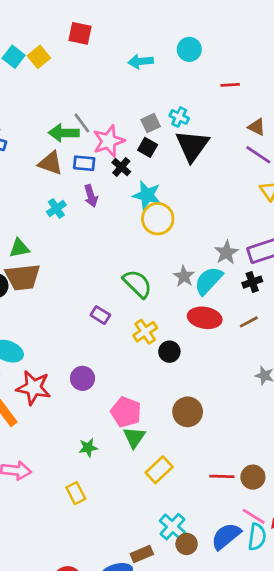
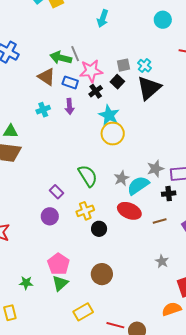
cyan arrow: (141, 61) -> (103, 19), moved, turned -78
purple circle: (83, 378) -> (50, 216), moved
yellow rectangle: (159, 470) -> (83, 312), moved

